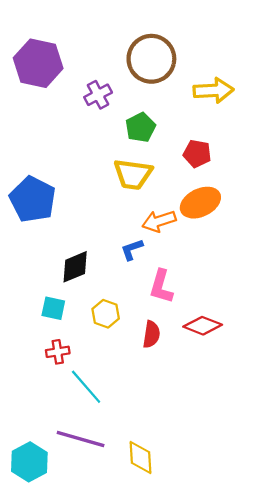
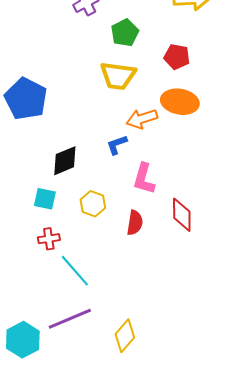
orange ellipse: (200, 203) -> (180, 102), turned 36
red diamond: (203, 326) -> (182, 215), turned 68
purple line: (81, 439) -> (70, 319), turned -39
yellow diamond: (141, 457) -> (125, 336), turned 44

